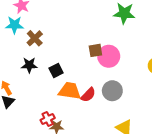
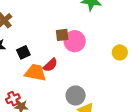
gray circle: (112, 91) -> (76, 96), moved
red semicircle: (88, 95) -> (50, 65), moved

